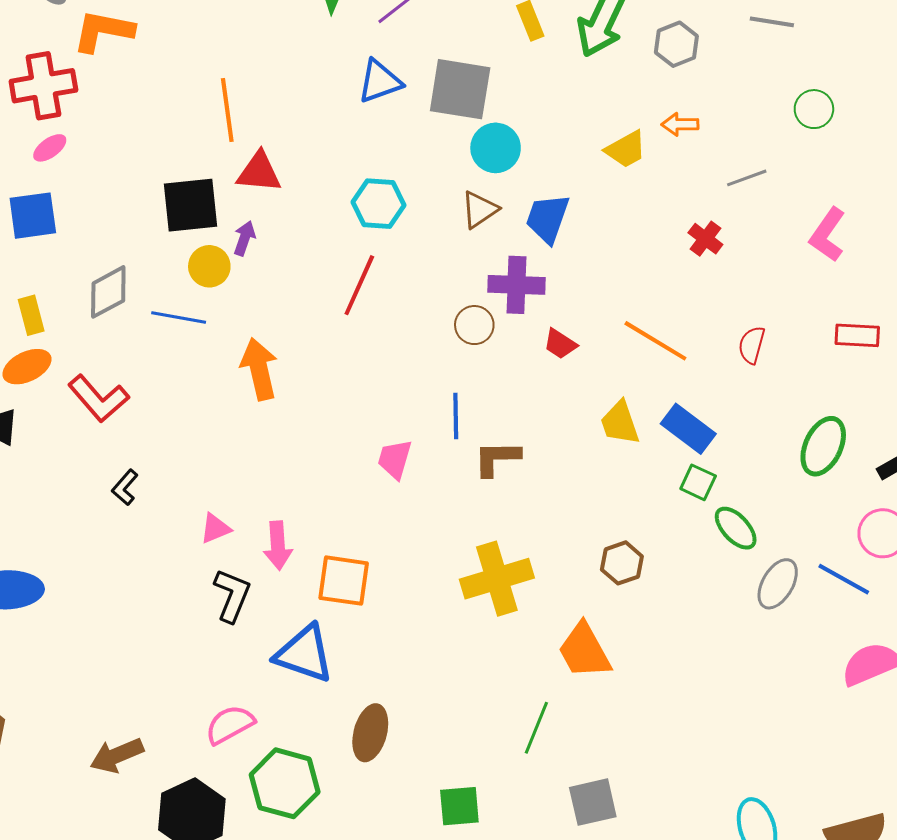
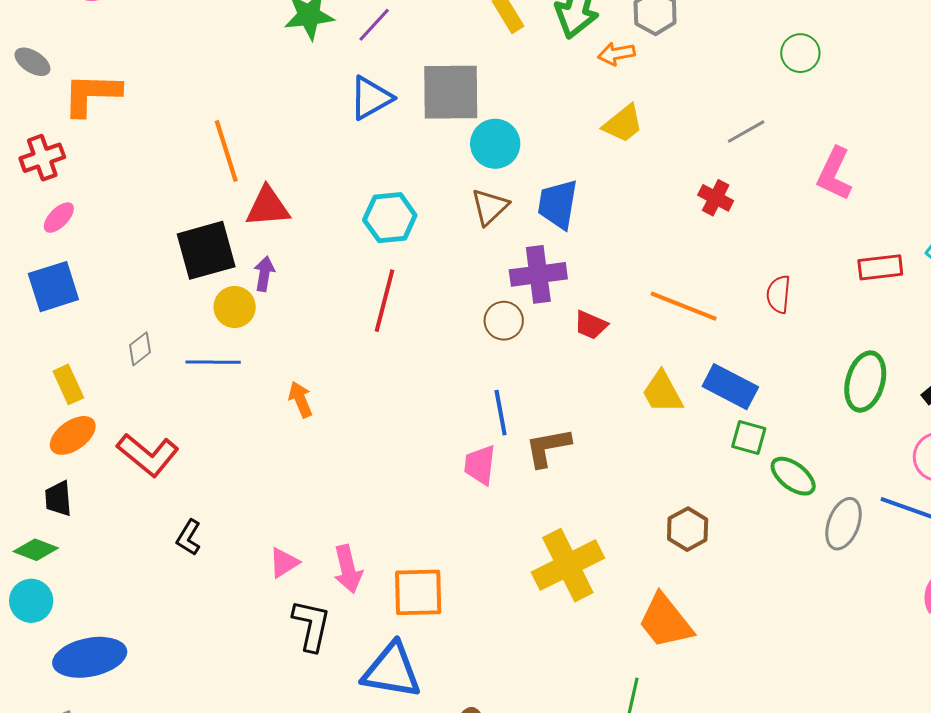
red cross: (43, 86) -> (42, 158), size x0.7
orange arrow: (680, 124) -> (616, 54), moved
gray diamond: (108, 292) -> (140, 349), size x0.6
orange arrow: (259, 369) -> (300, 399), size x0.6
pink trapezoid: (395, 459) -> (480, 465), moved

